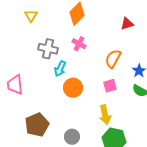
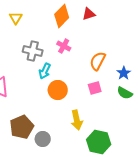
red triangle: (127, 24) -> (89, 14), moved
yellow arrow: (105, 115) -> (77, 120), moved
gray circle: (72, 137) -> (43, 139), moved

